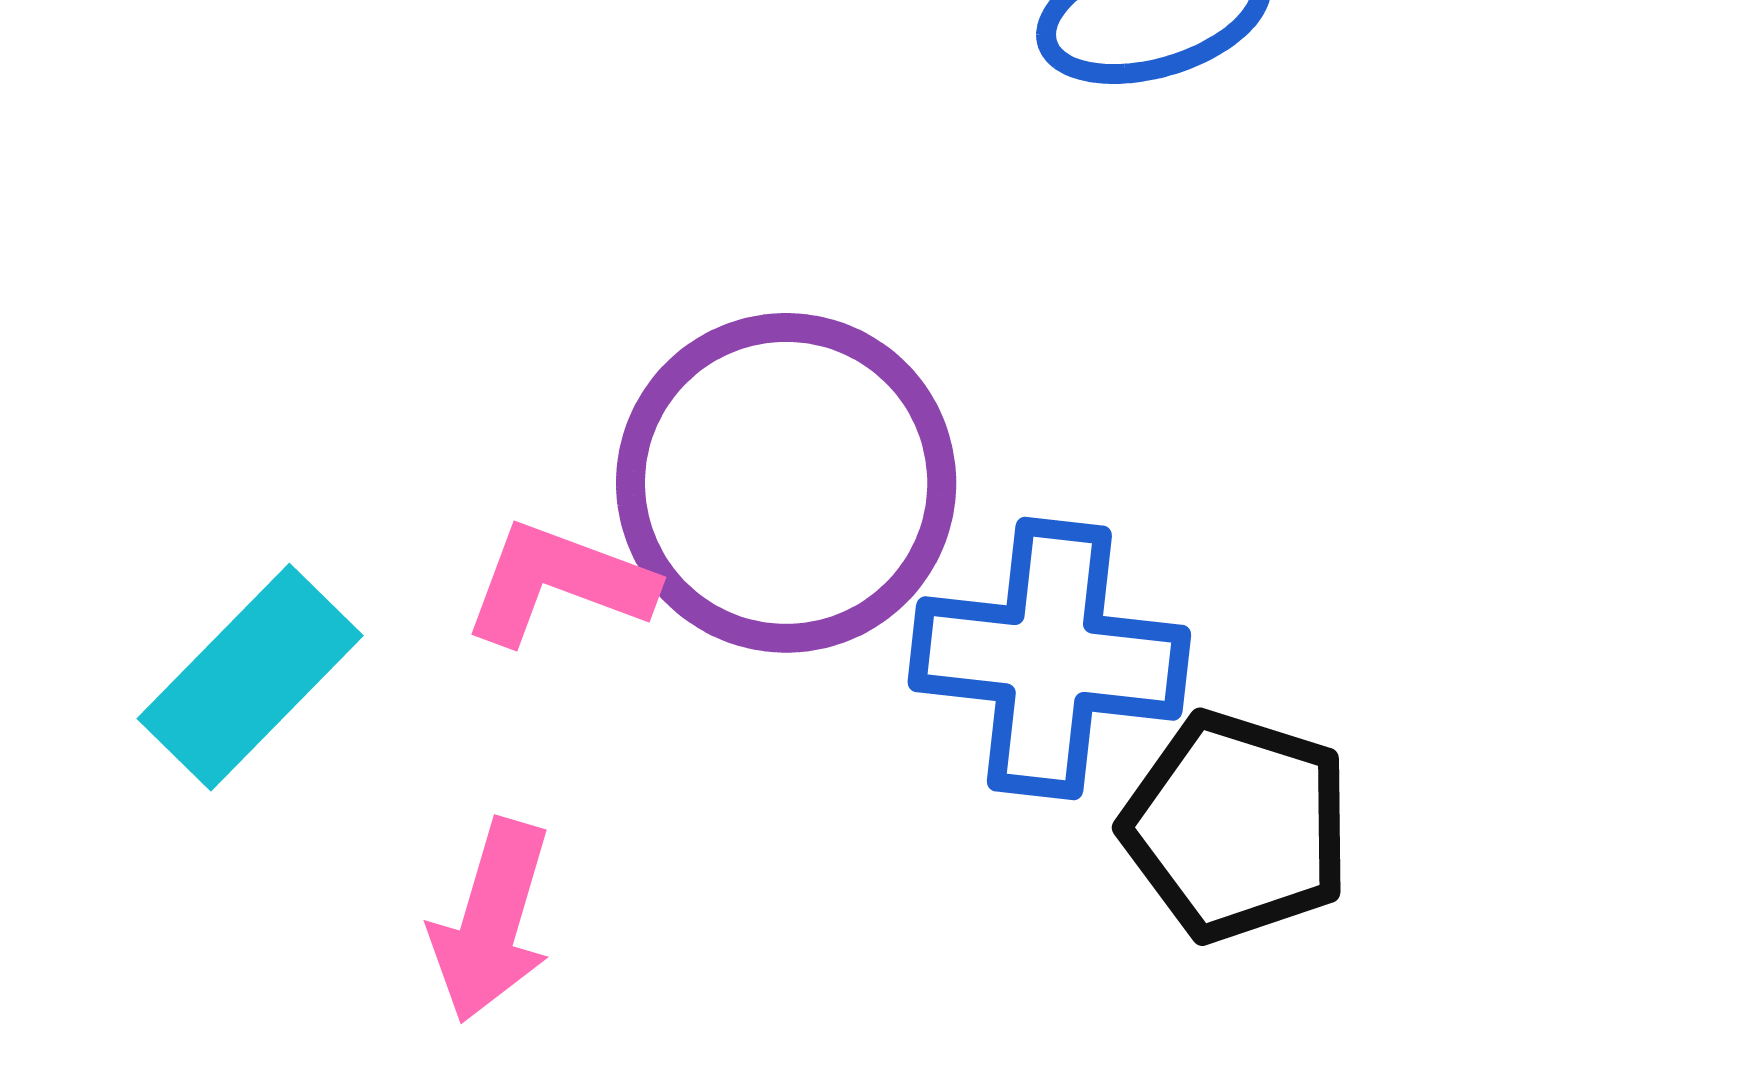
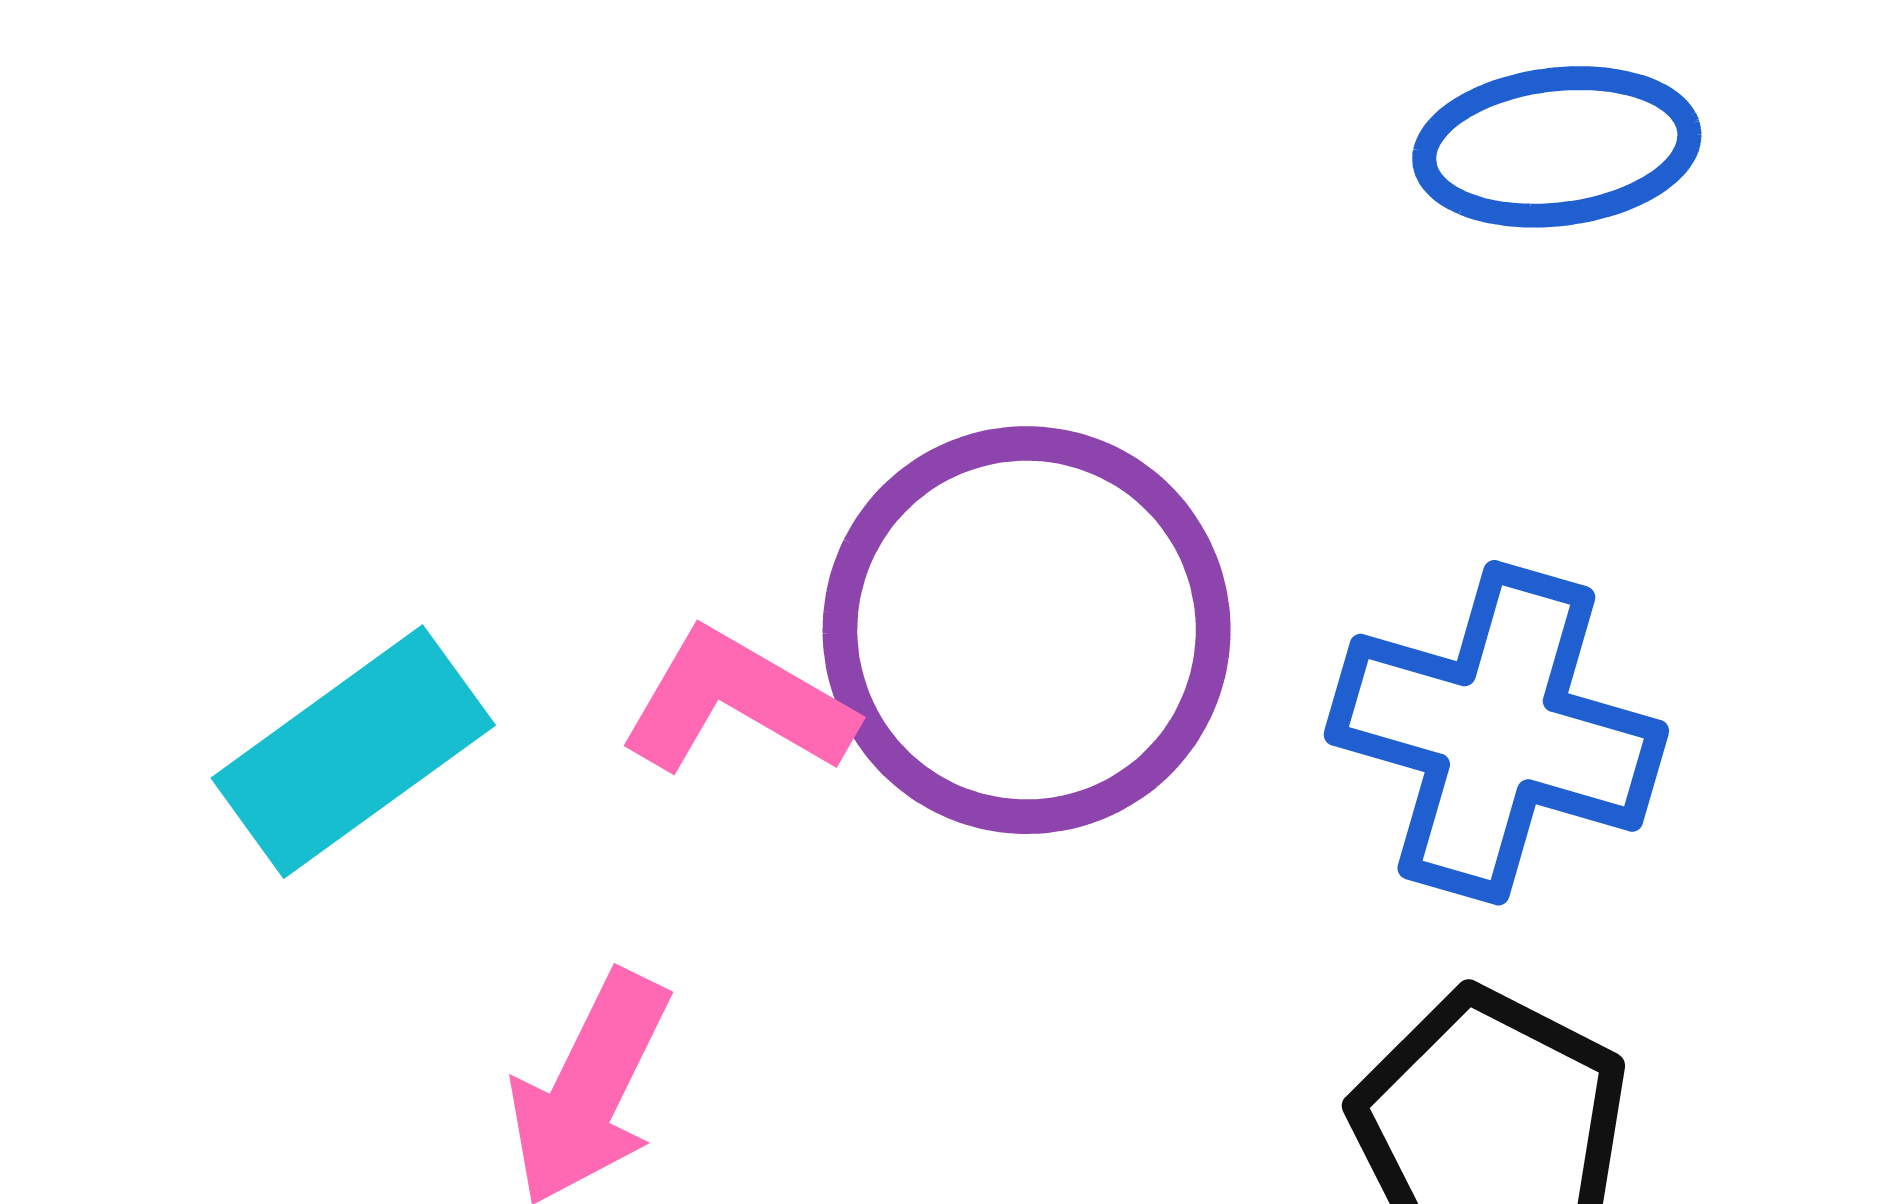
blue cross: (1049, 658) -> (1496, 733), moved

